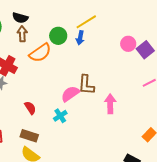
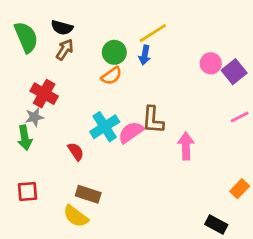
brown arrow: (22, 34) -> (65, 50), turned 35
orange semicircle: (40, 53) -> (112, 76), moved, size x0.7
cyan cross: (60, 116) -> (105, 127), moved, size x1.5
brown rectangle: (29, 136) -> (88, 194), moved

